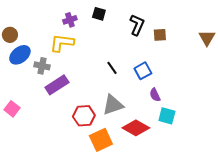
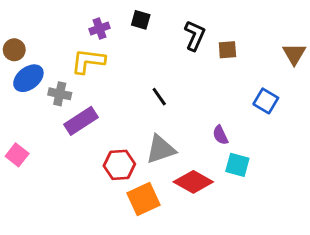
blue square: (143, 71) -> (266, 101), moved, turned -30

